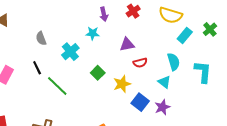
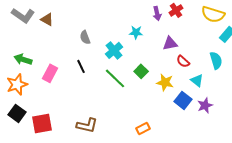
purple arrow: (104, 14) -> (157, 13), moved
red semicircle: (140, 63) -> (183, 61), turned 56
cyan triangle: (164, 82) -> (197, 80), moved
yellow star: (122, 84) -> (165, 82), turned 30
green line: (57, 86) -> (115, 78), moved

